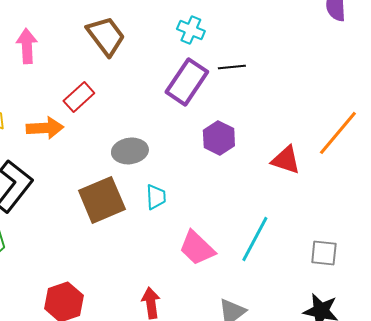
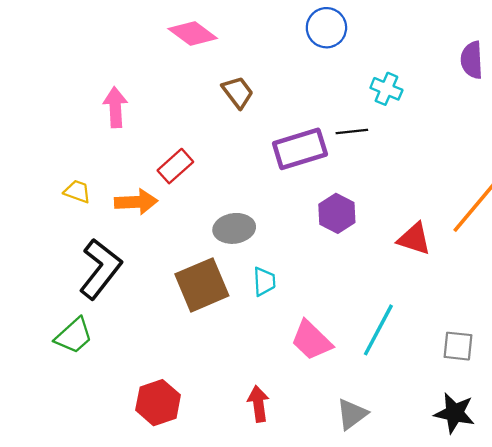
cyan cross: (191, 30) -> (386, 89), moved
brown trapezoid: (106, 36) -> (238, 92), moved, size x0.7
purple rectangle: (187, 82) -> (300, 149), turned 39

